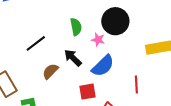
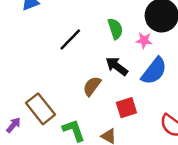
black line: (36, 43) -> (70, 40), moved
red square: (88, 92) -> (126, 108), moved

